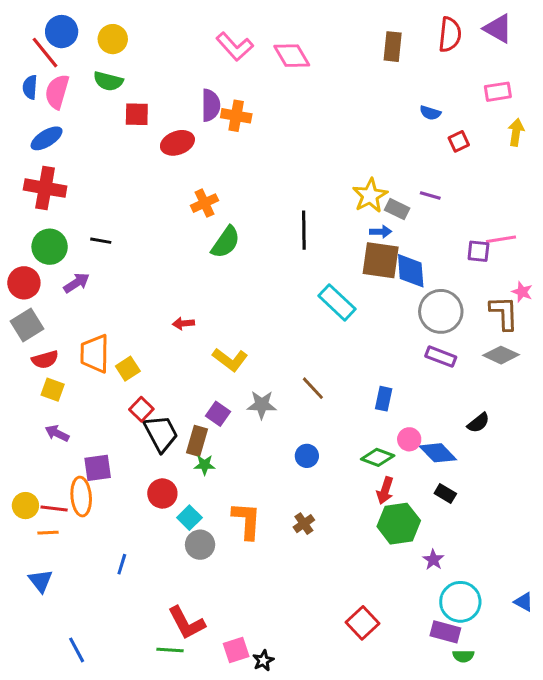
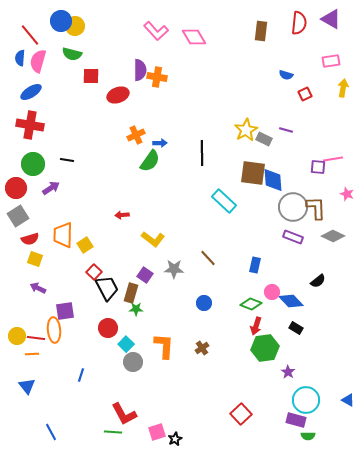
blue circle: (62, 32) -> (61, 21), moved
blue arrow: (381, 232) -> (160, 143), moved
brown L-shape: (504, 313) -> (316, 208), moved

